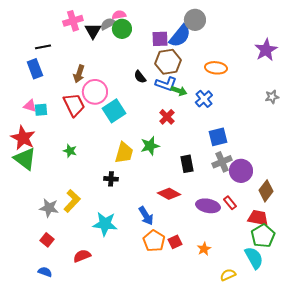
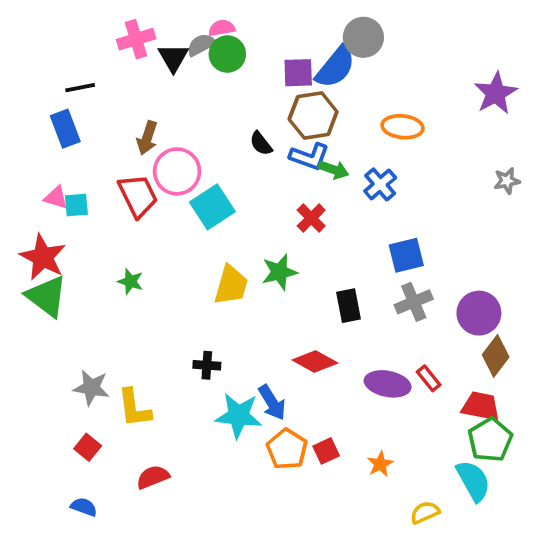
purple circle: (241, 171) -> (479, 313), moved
black cross: (111, 179) -> (207, 365), moved
yellow L-shape: (72, 201) -> (134, 408), moved, turned 130
cyan star: (105, 224) -> (239, 416), moved

